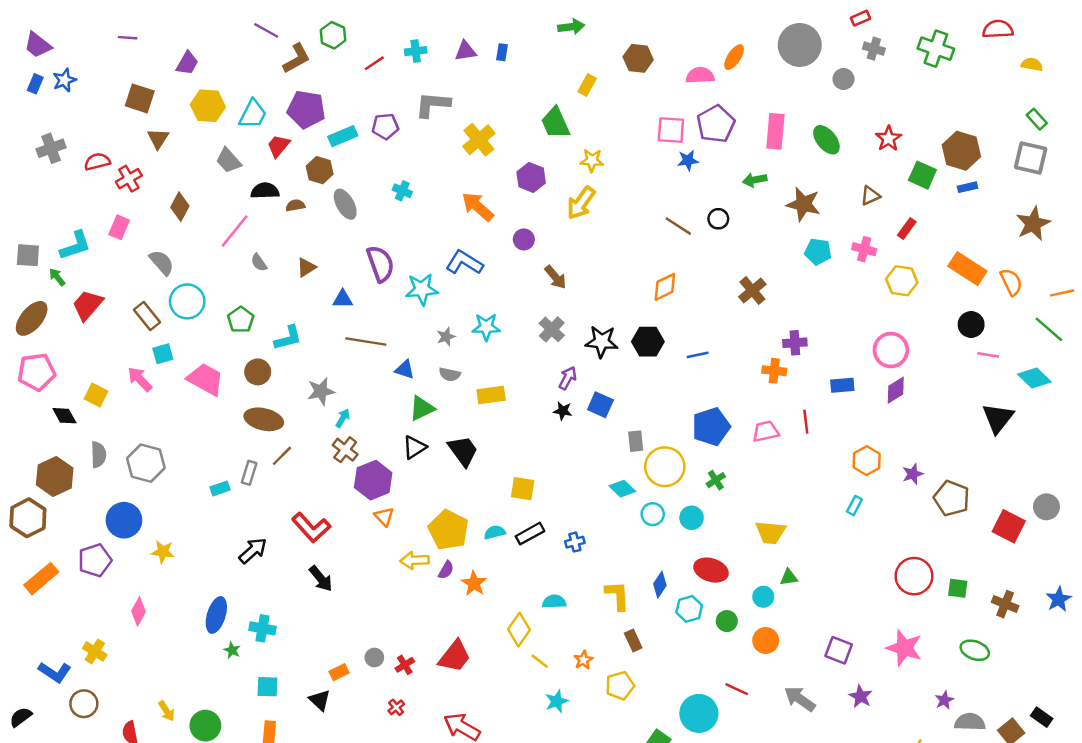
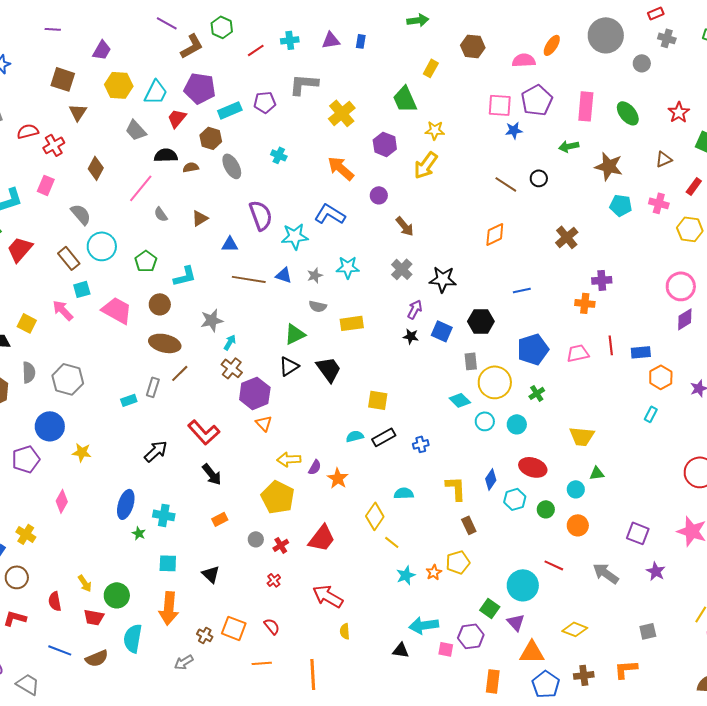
black hexagon: (648, 342) -> (481, 321), moved
blue triangle: (405, 369) -> (284, 275), moved
blue rectangle: (842, 385) -> (641, 352), moved
yellow pentagon: (448, 530) -> (278, 497), moved
orange star: (583, 660) -> (434, 572), moved
orange rectangle: (339, 672) -> (220, 519), moved

